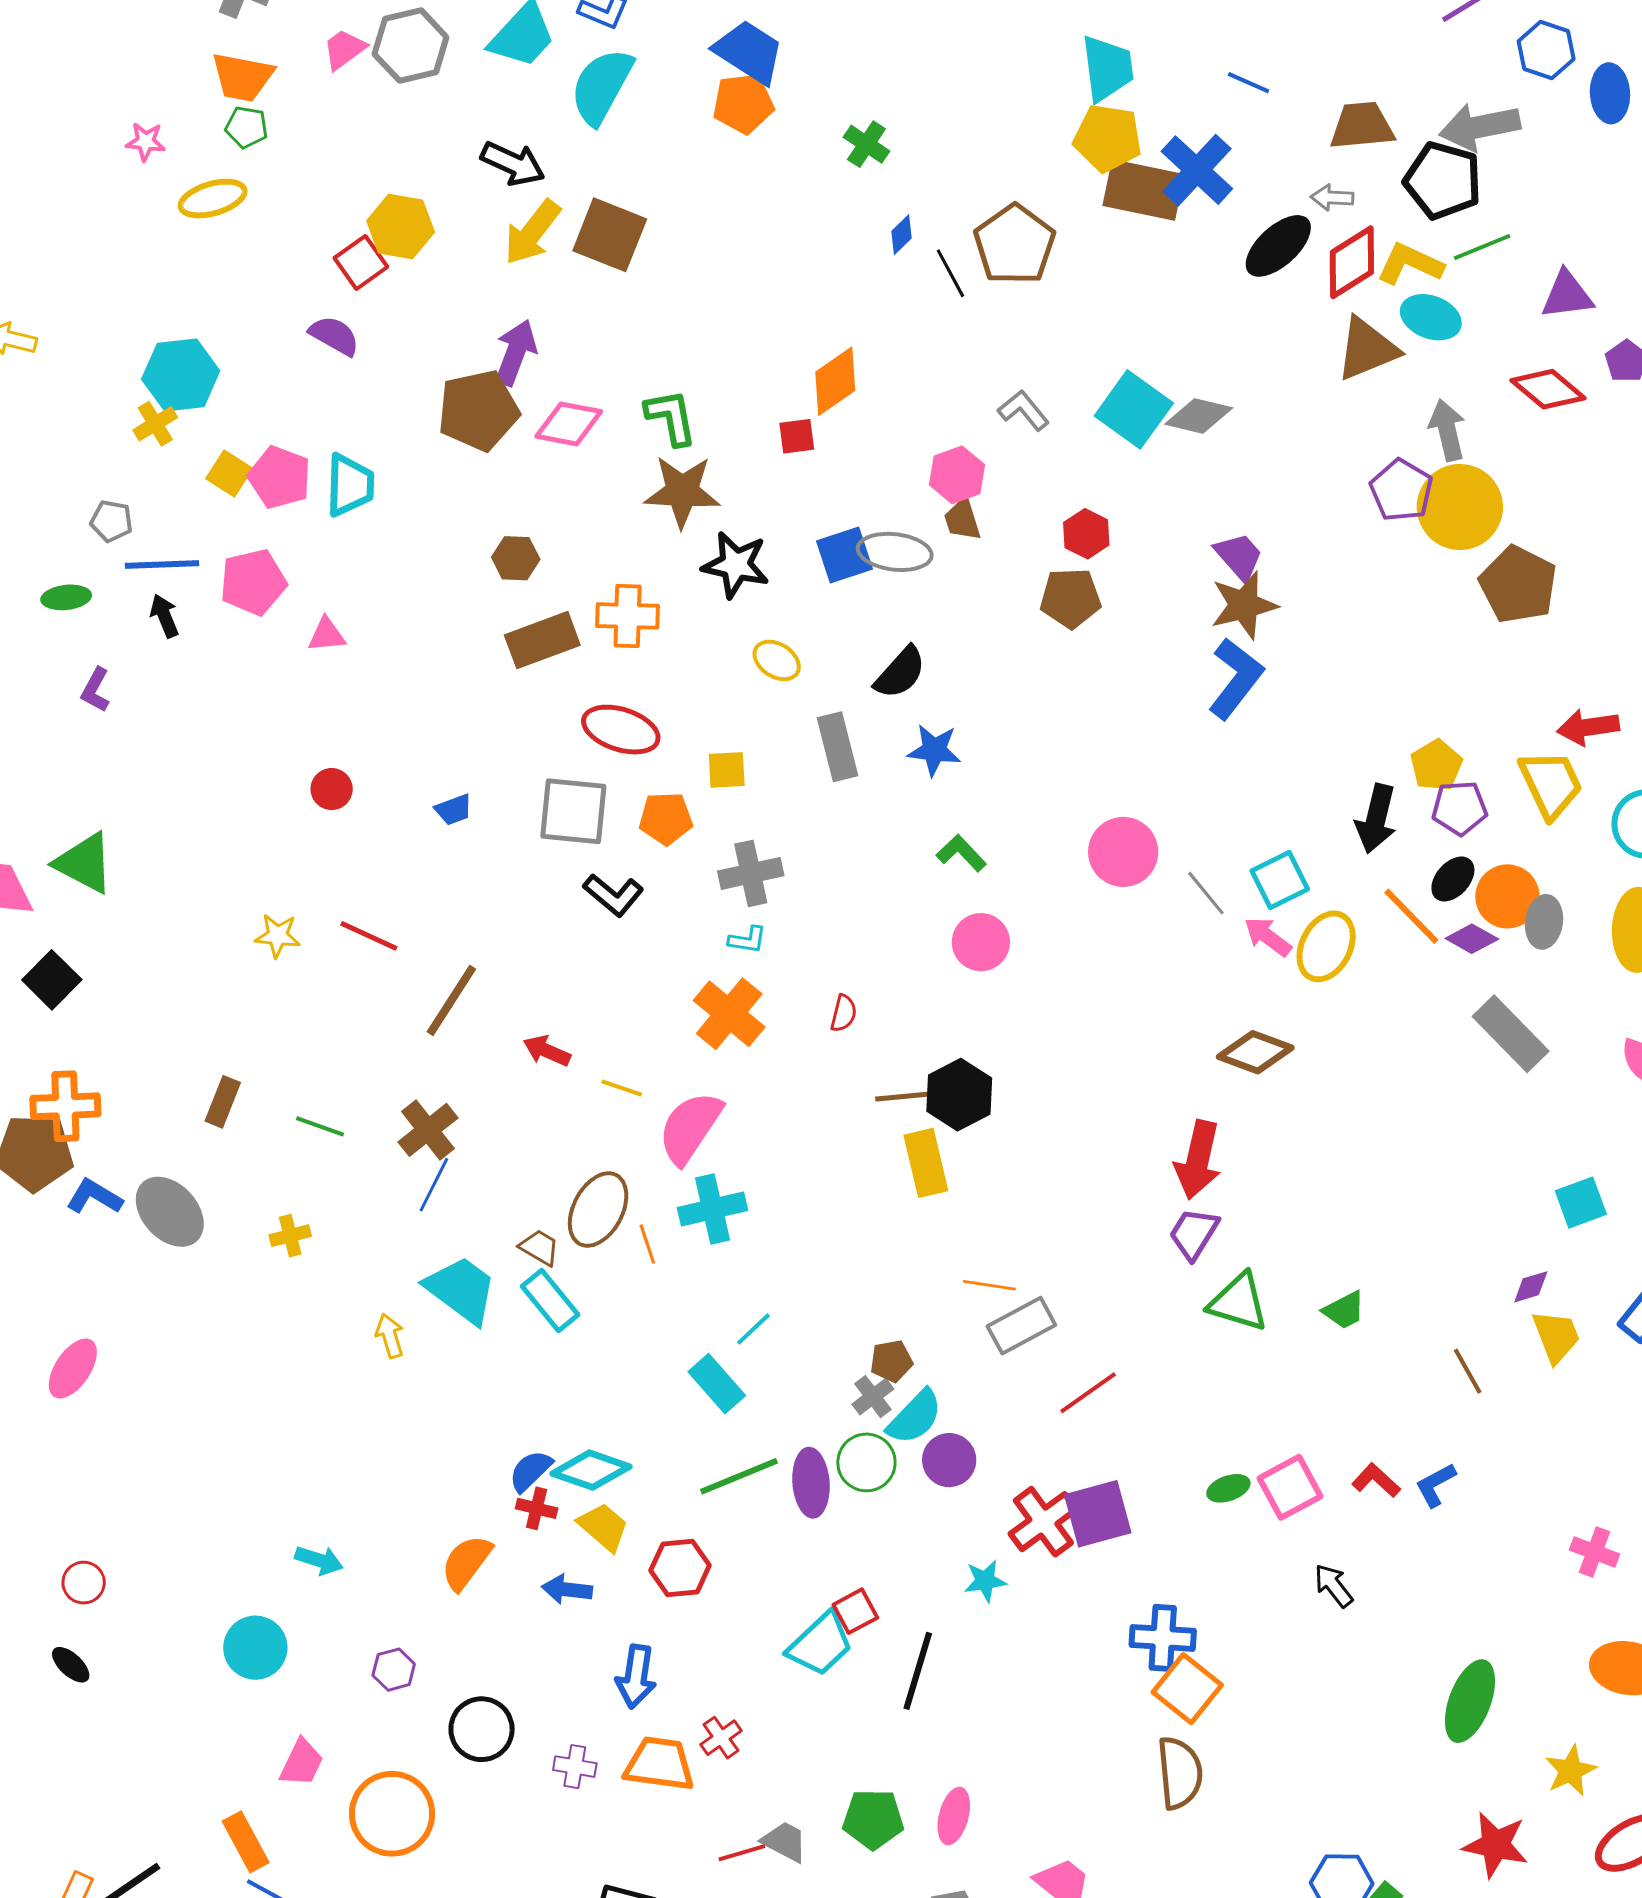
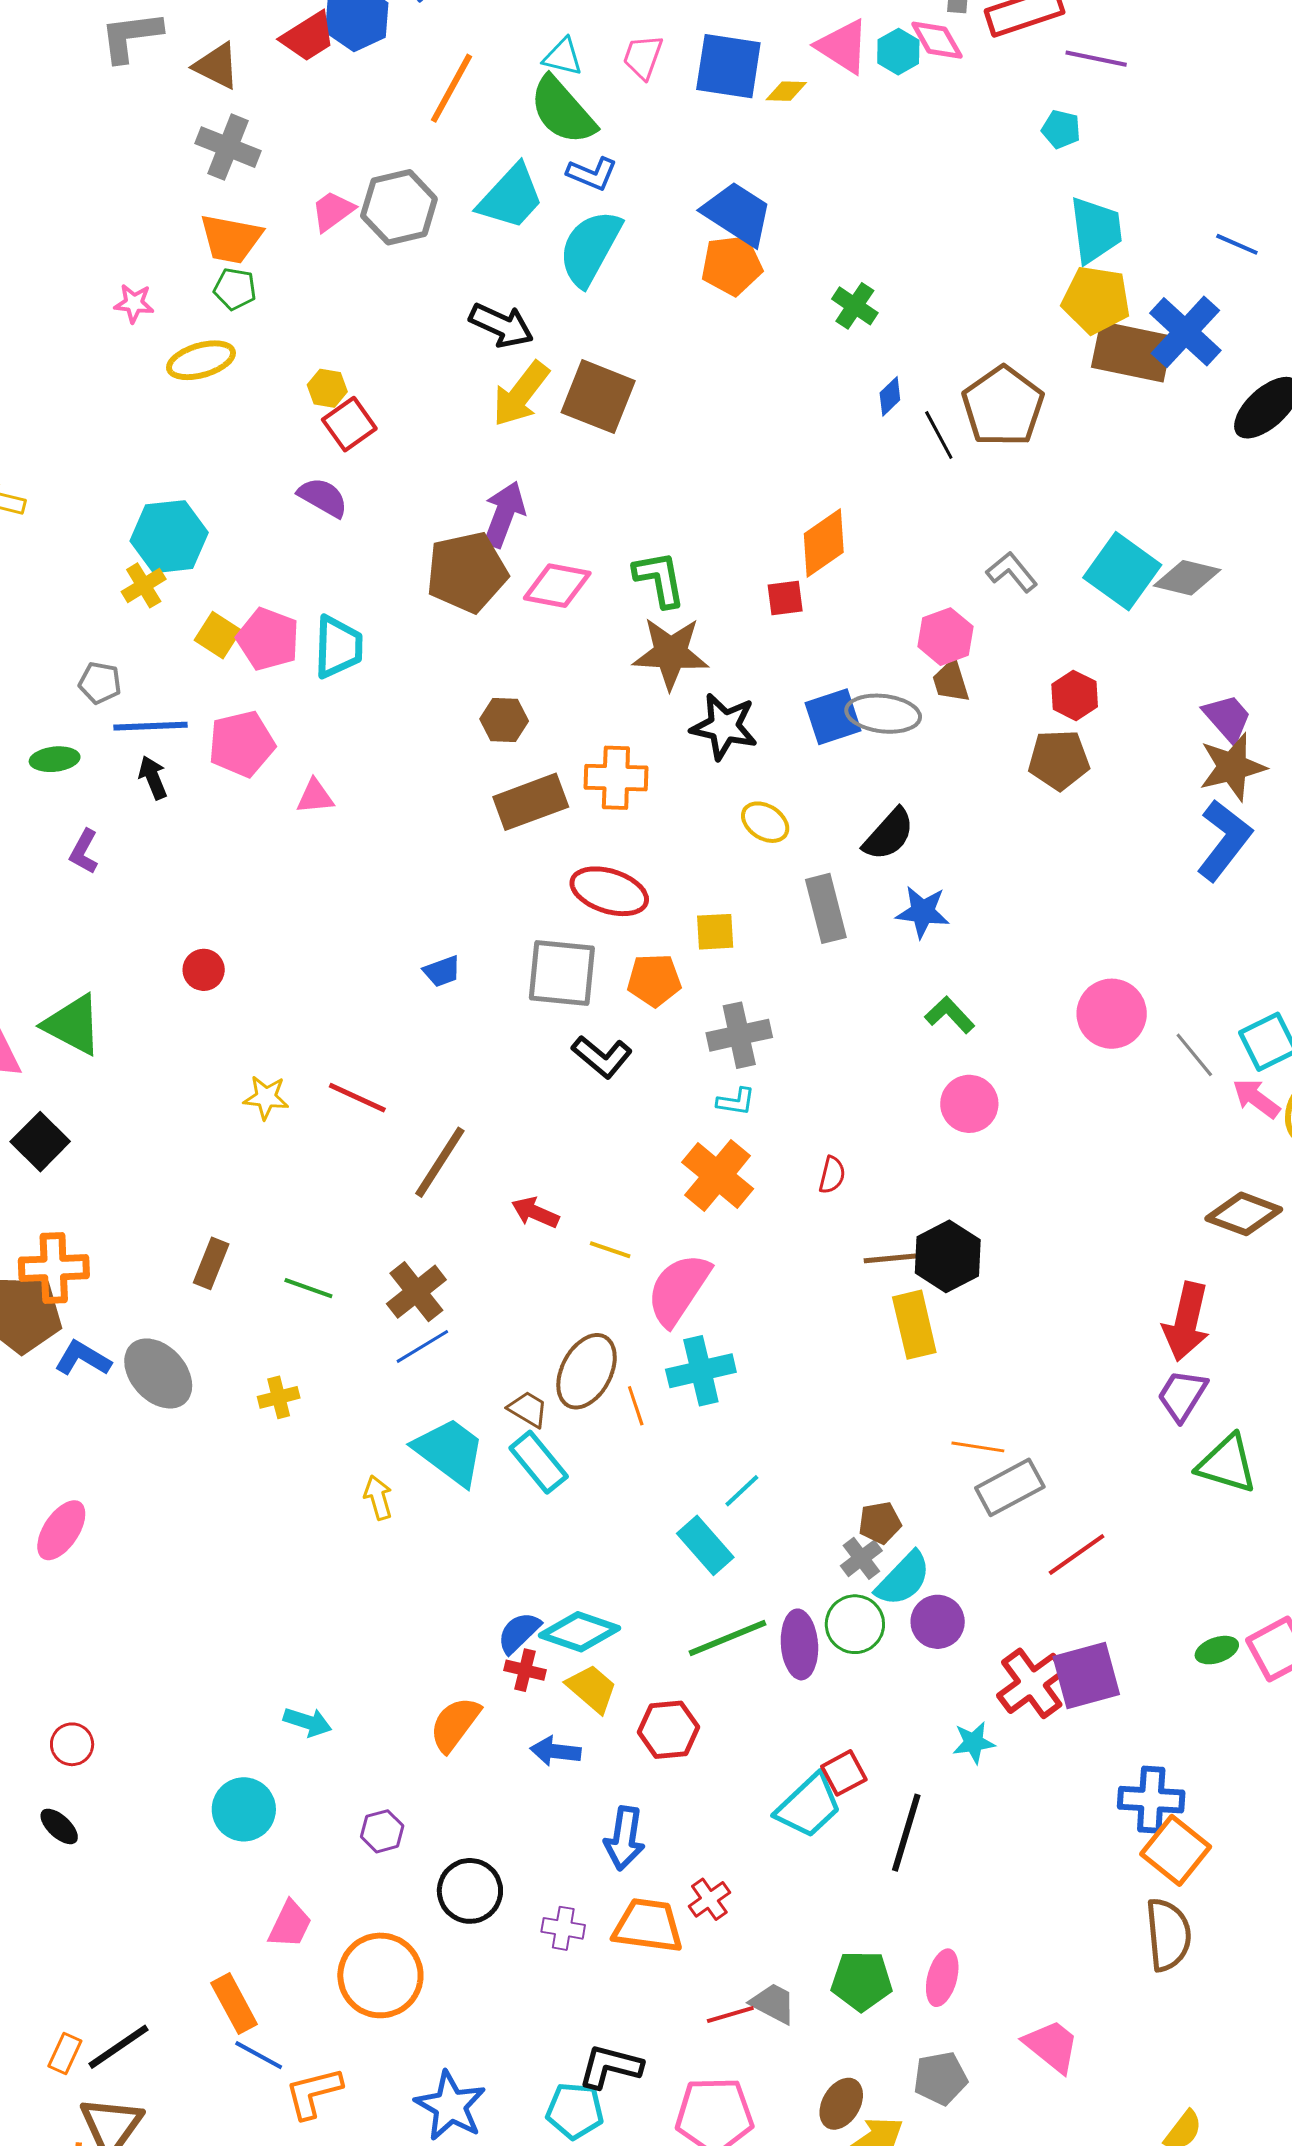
yellow hexagon: (401, 227) -> (327, 388), moved, size x0.6
red circle: (332, 789) -> (204, 970), moved
blue line: (434, 1185) -> (422, 1346), turned 32

